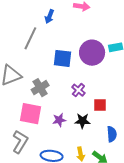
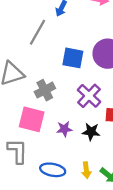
purple cross: (78, 90) -> (89, 96), size x1.5
gray L-shape: (20, 142) -> (17, 151), turned -35

